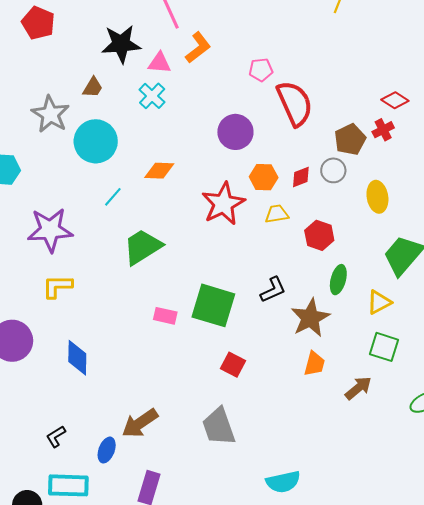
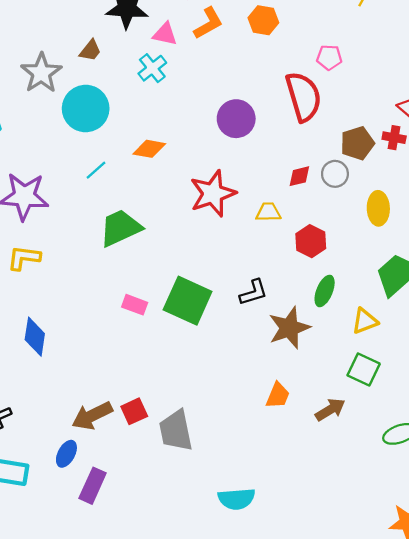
pink pentagon: (261, 70) -> (329, 57), moved
red cross: (383, 130) -> (394, 138), turned 30
orange hexagon: (264, 177) -> (263, 20), moved
orange trapezoid: (314, 364) -> (278, 395), moved
red square: (233, 365) -> (134, 411), moved, turned 30
blue ellipse: (107, 450) -> (66, 454), moved

